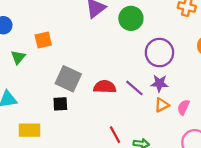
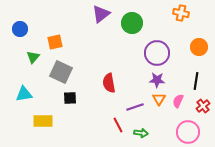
gray square: (68, 79) -> (61, 72), moved
red semicircle: (105, 87) -> (109, 83), turned -102
purple line: (134, 88) -> (135, 107), moved, turned -60
orange triangle: (162, 105) -> (159, 99), turned -32

